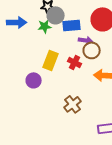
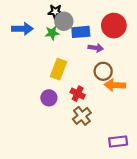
brown circle: (92, 50) -> (103, 71), moved
red cross: (75, 62) -> (78, 94), moved
purple circle: (34, 80) -> (49, 98), moved

